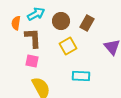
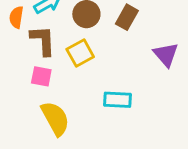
yellow square: (68, 46) -> (80, 53), moved

